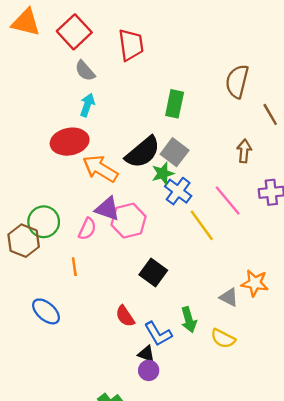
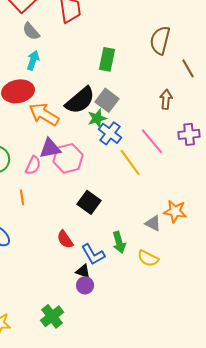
purple triangle: (107, 209) -> (50, 148), turned -30

